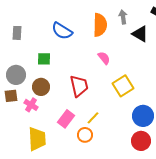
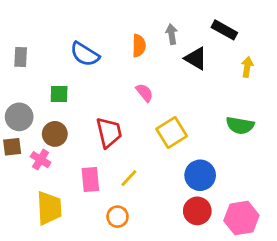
orange semicircle: (100, 25) -> (139, 46), size x0.7
pink rectangle: (66, 119) -> (90, 180), turned -42
orange circle: (85, 135) -> (117, 217), moved

